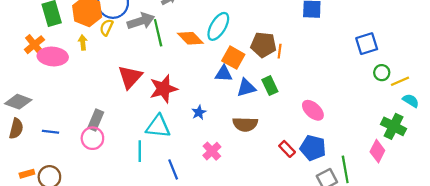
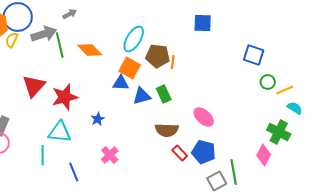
cyan ellipse: (218, 26) -> (134, 39), moved
blue square: (367, 44) -> (254, 55), turned 35
brown semicircle: (245, 124) -> (167, 130), moved

